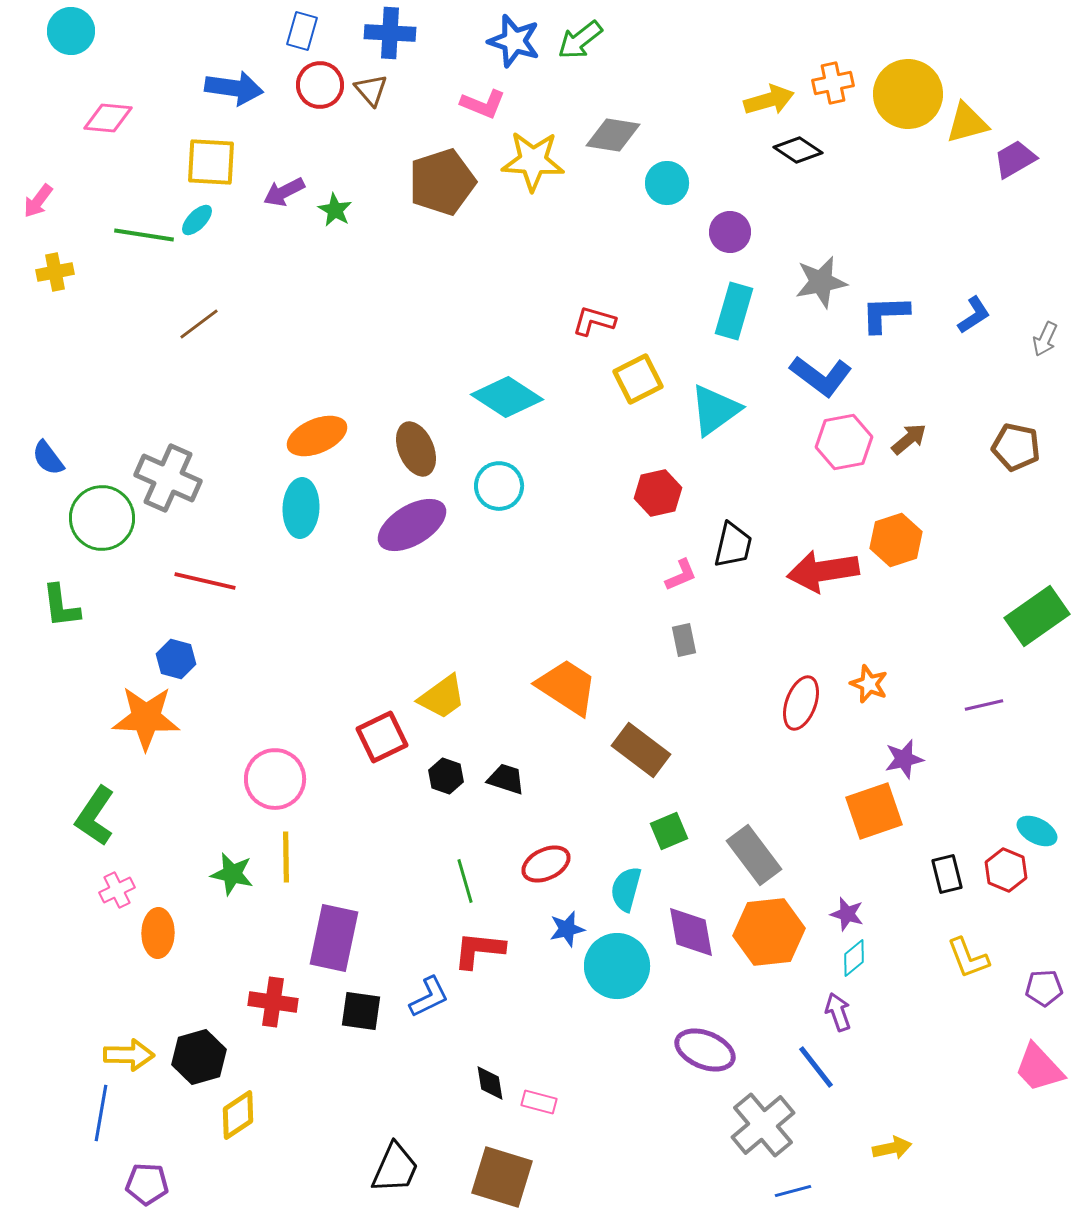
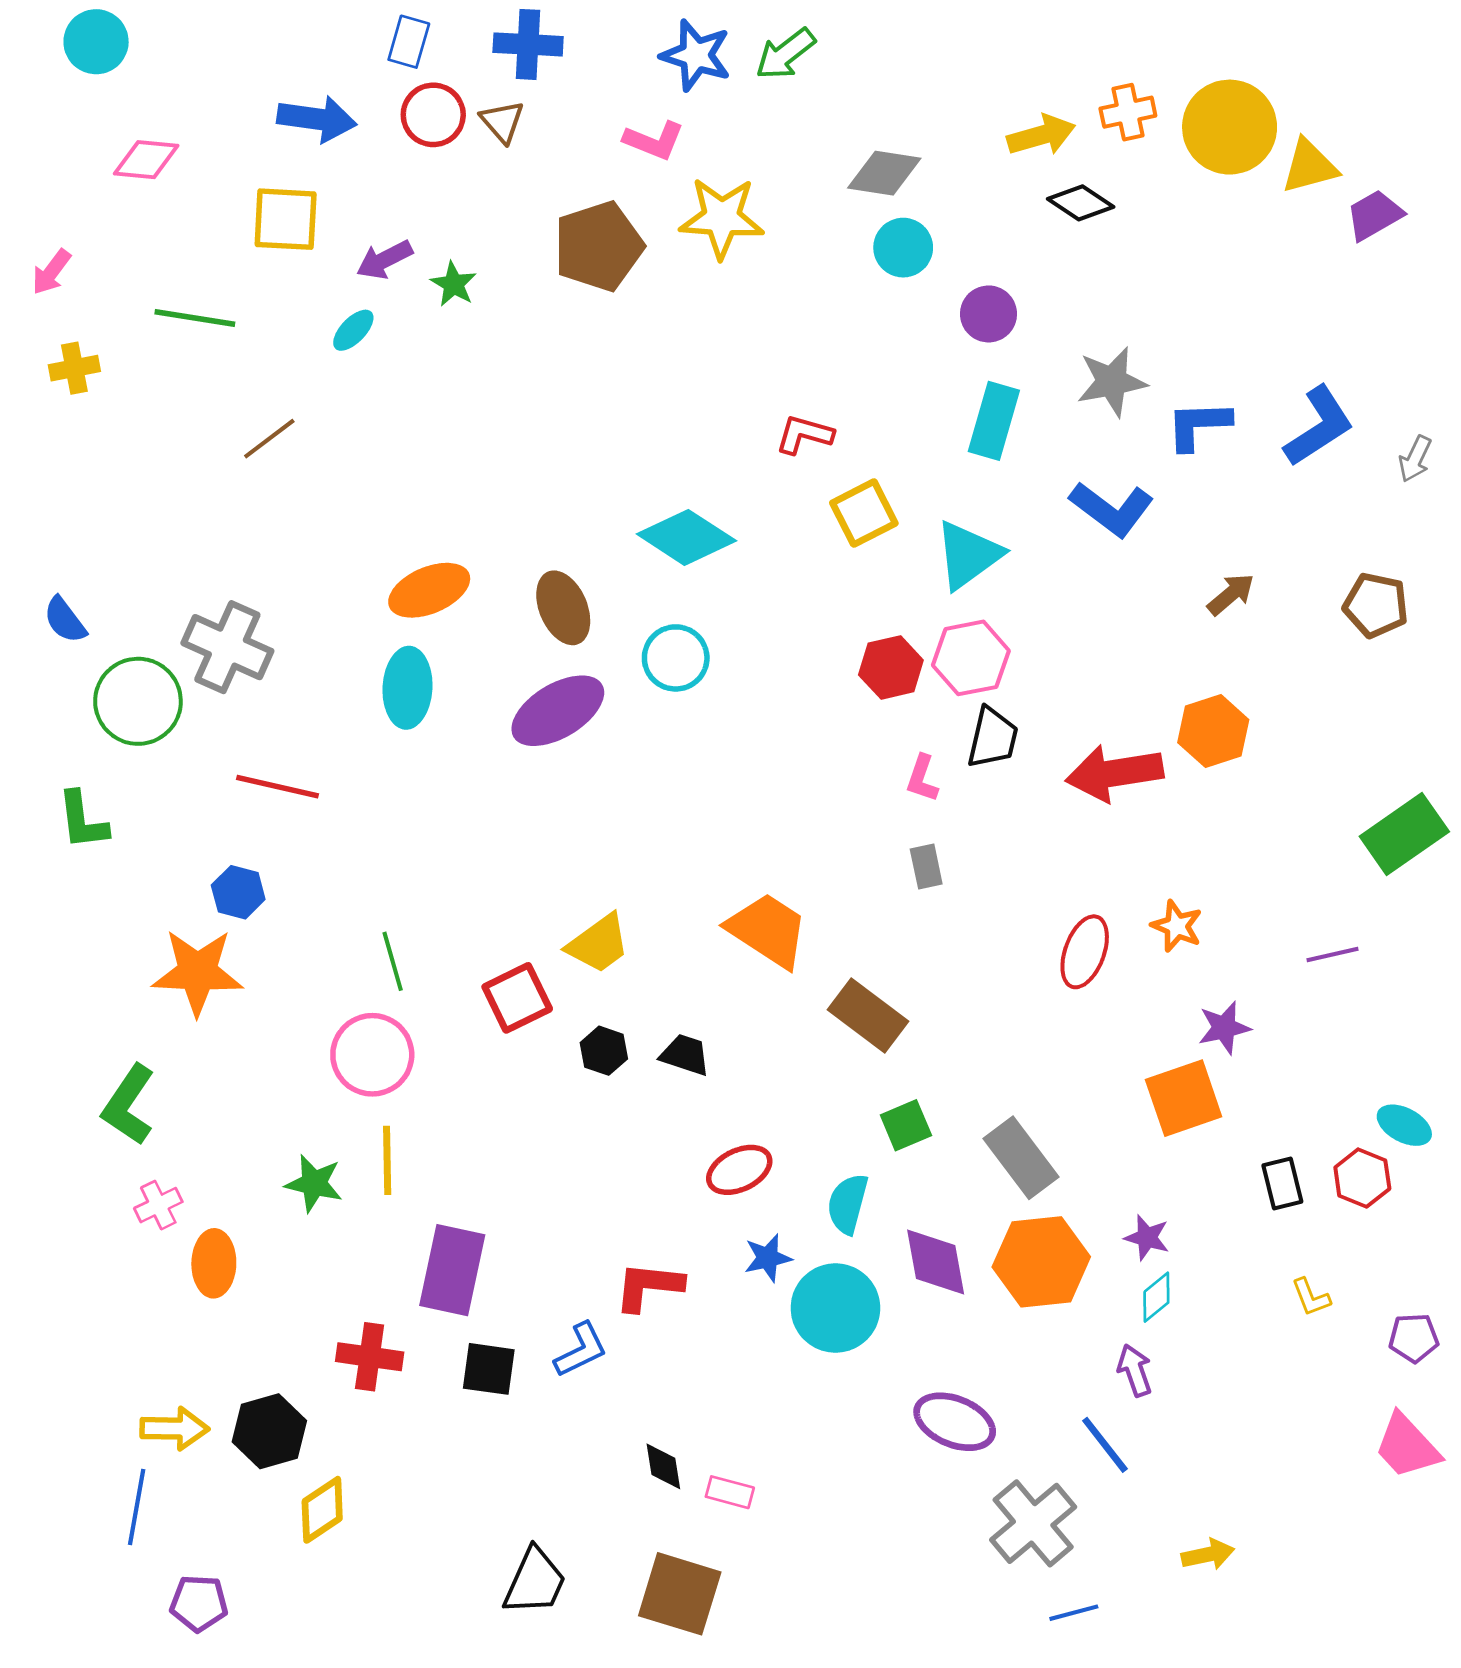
gray diamond: (613, 135) -> (884, 173), moved
cyan ellipse: (197, 220) -> (353, 330), moved
blue L-shape: (974, 315) -> (1319, 426), size x1.6
pink hexagon: (844, 442) -> (971, 658), moved
pink L-shape: (681, 575) -> (922, 778), turned 132
green line: (465, 881) -> (393, 961), moved
yellow L-shape: (968, 958) -> (1311, 1297), size x0.7

